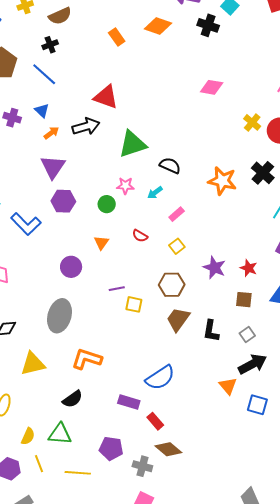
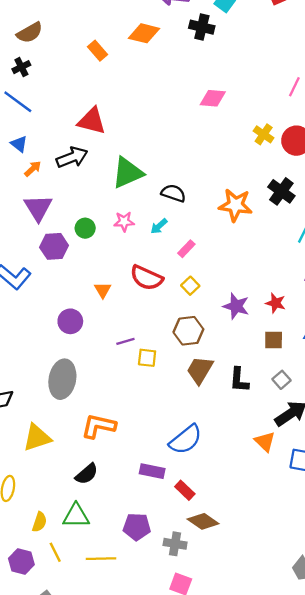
green circle: (107, 204) -> (85, 228), moved
red semicircle: (140, 236) -> (147, 278), size x1.8

